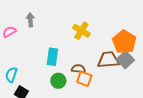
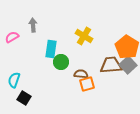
cyan rectangle: (52, 57) -> (51, 49), moved
orange square: (84, 79) -> (87, 84), turned -35
green circle: (58, 81) -> (61, 62), moved

